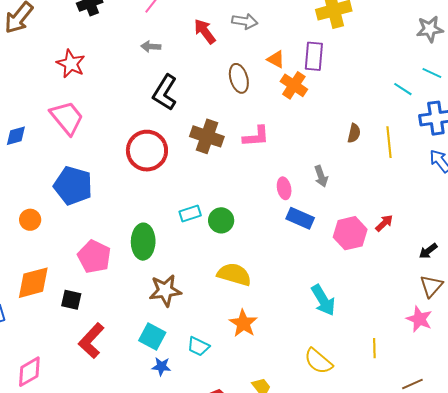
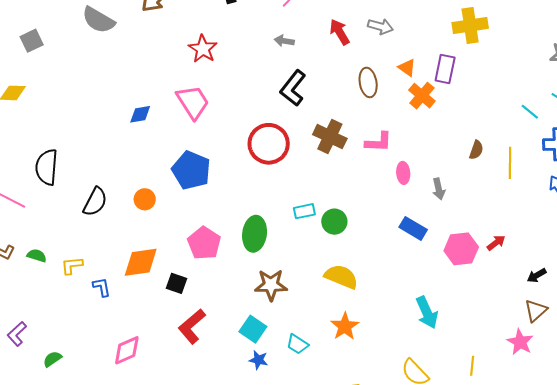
pink ellipse: (284, 188) -> (403, 173), moved

